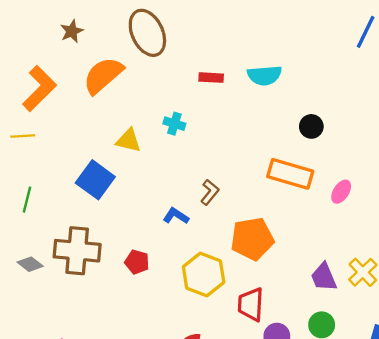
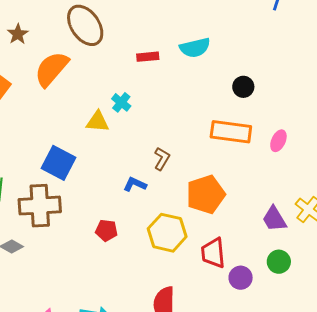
cyan cross: (174, 124) -> (121, 102), turned 30
yellow triangle: (128, 140) -> (98, 122), moved
brown cross: (77, 251) -> (40, 206), moved

